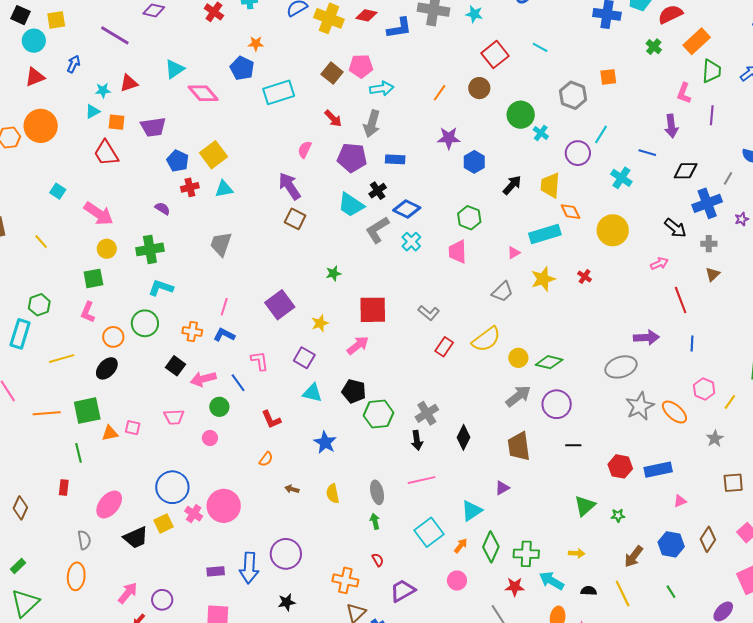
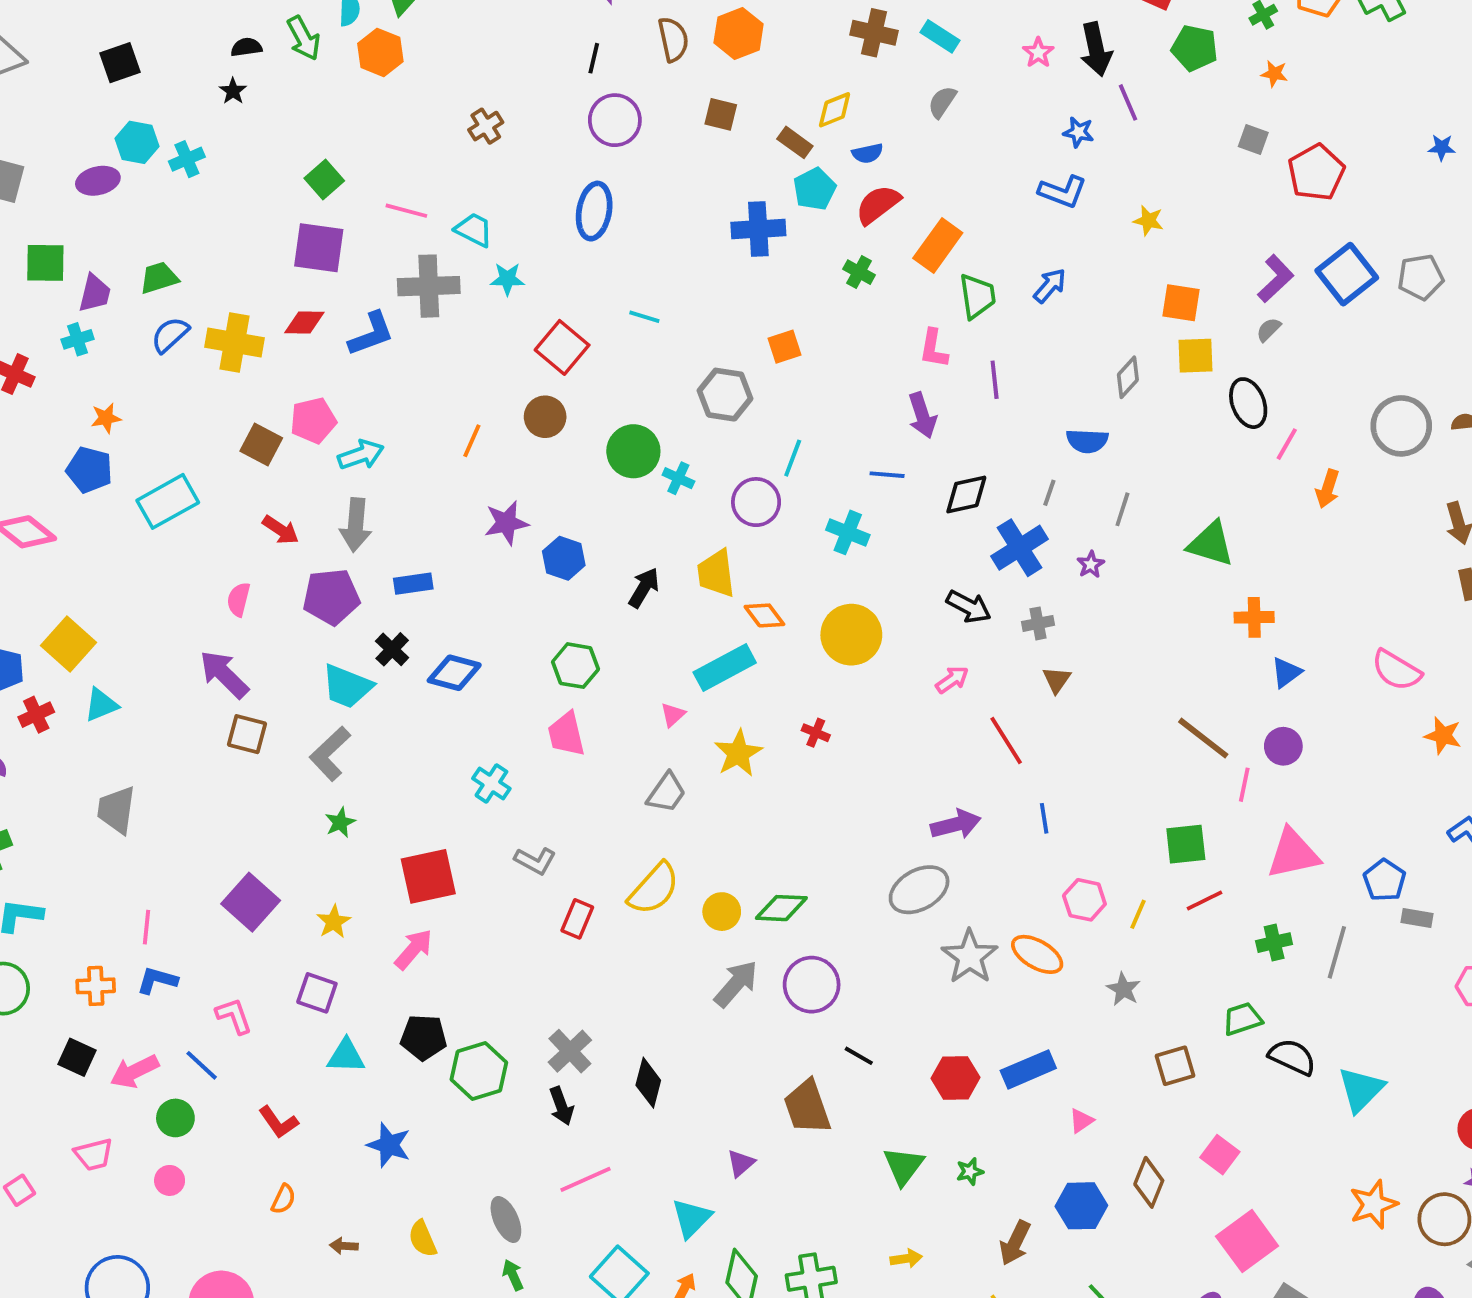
gray L-shape: (377, 230) -> (330, 754), moved
cyan cross: (411, 242) -> (491, 783), moved
pink square: (133, 428) -> (19, 1190), turned -35
black line: (573, 445) -> (859, 1056), turned 42
brown trapezoid: (519, 446) -> (807, 1107), moved

